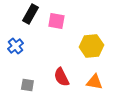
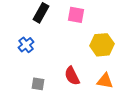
pink square: (56, 21) -> (76, 15), moved

